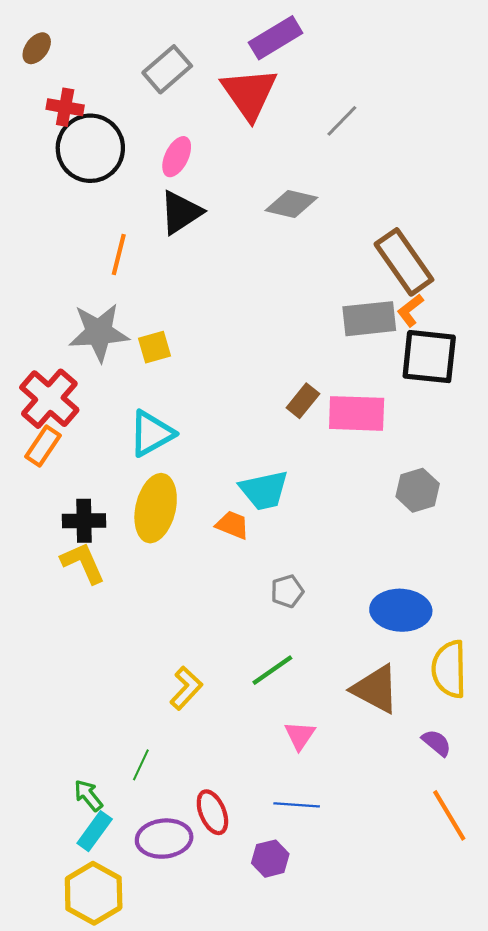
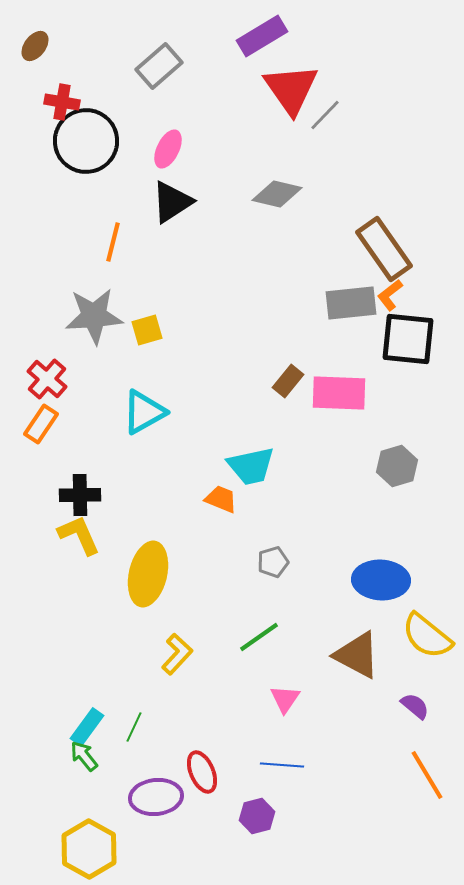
red triangle: (249, 94) -> (291, 89), moved
red cross: (49, 399) -> (47, 379), size x0.7
yellow ellipse: (156, 508) -> (148, 574), moved
yellow semicircle: (449, 669) -> (427, 636), turned -50
cyan rectangle: (95, 831) -> (87, 727), moved

